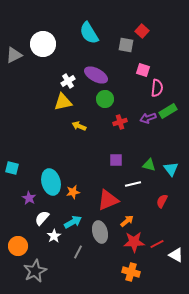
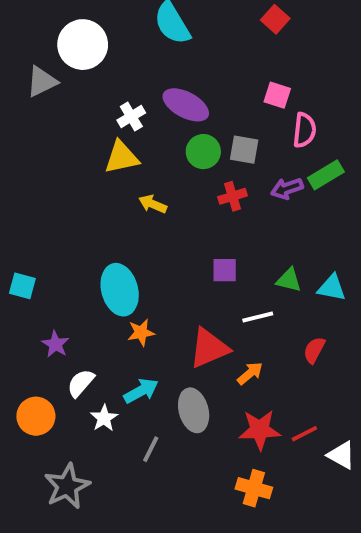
gray square: (126, 45) -> (244, 150), moved
gray triangle: (14, 55) -> (42, 82), moved
cyan triangle: (171, 169) -> (332, 288), turned -42
cyan ellipse: (51, 182) -> (120, 290), moved
orange arrow: (127, 221) -> (250, 373), moved
orange circle: (18, 246) -> (36, 416), moved

